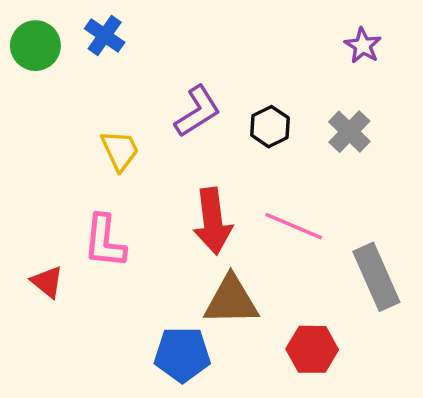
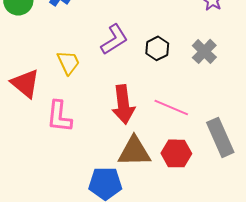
red triangle: (47, 282) -> (25, 83), moved, size x1.5
red hexagon: (312, 349) -> (176, 153), moved

